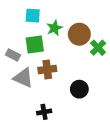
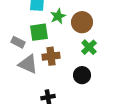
green cross: (98, 48) -> (89, 47), moved

